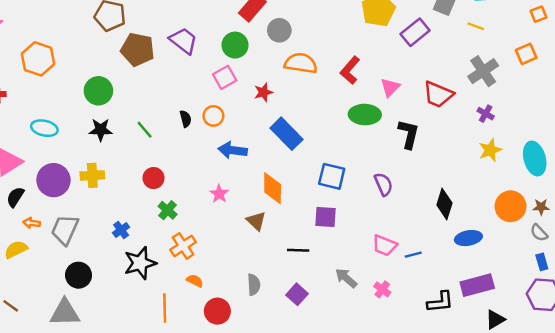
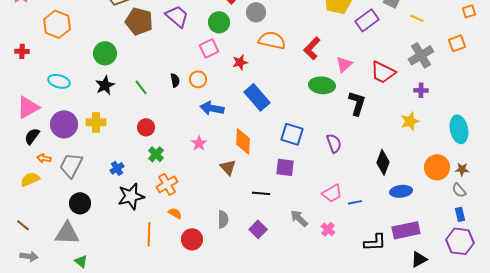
purple cross: (486, 114) -> (421, 90), turned -32
black star: (101, 130) -> (105, 85), turned -30
yellow star: (490, 150) -> (410, 121), moved
pink trapezoid: (385, 245) -> (332, 193), turned -55

